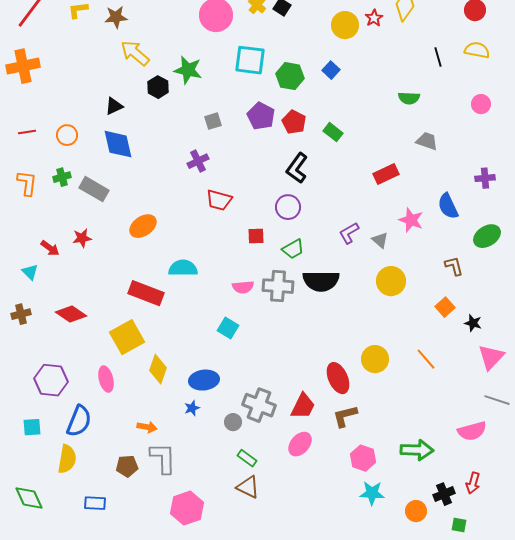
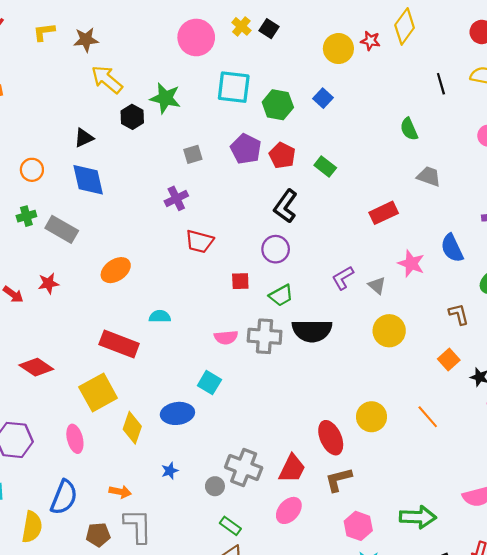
red star: (374, 18) -> (370, 41), turned -30
green semicircle: (409, 98) -> (409, 129), turned 65
cyan semicircle: (183, 268) -> (160, 316), size x0.7
blue ellipse: (204, 380) -> (177, 413), moved
blue semicircle: (79, 421) -> (64, 497), moved

